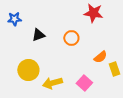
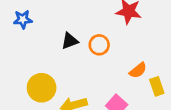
black triangle: (38, 35) -> (70, 41), moved

